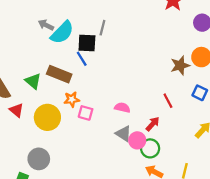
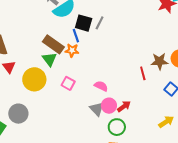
gray line: (102, 28) -> (100, 23), moved
green triangle: (33, 81) -> (49, 59), moved
orange star: (72, 99) -> (72, 50), moved
red line: (168, 101) -> (143, 73), moved
pink circle: (137, 140) -> (109, 106), moved

